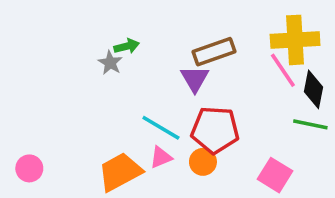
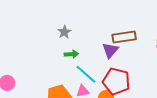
green arrow: (127, 46) -> (71, 54), moved

